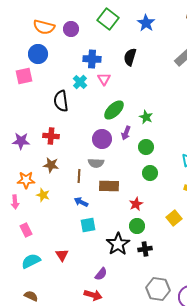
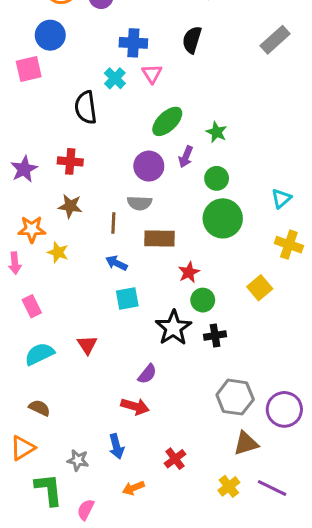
purple star: (21, 141) -> (24, 169), turned -30
green circle: (150, 173) -> (223, 218), size x1.6
red star: (136, 204) -> (189, 272), moved

